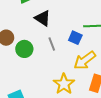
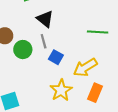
blue square: (75, 38) -> (56, 57), moved
gray line: (52, 44) -> (44, 41), moved

